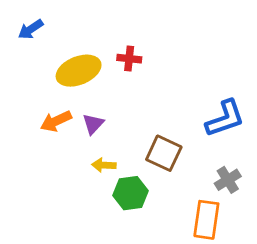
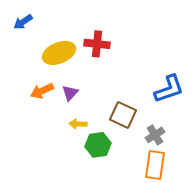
red cross: (129, 59) -> (97, 44), size x1.4
gray cross: (228, 180) -> (155, 135), moved

